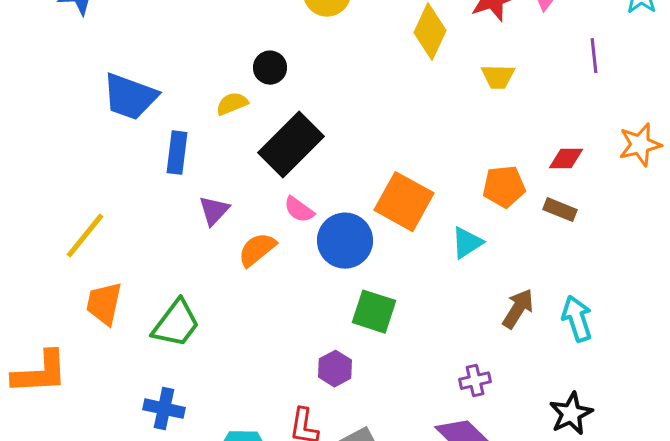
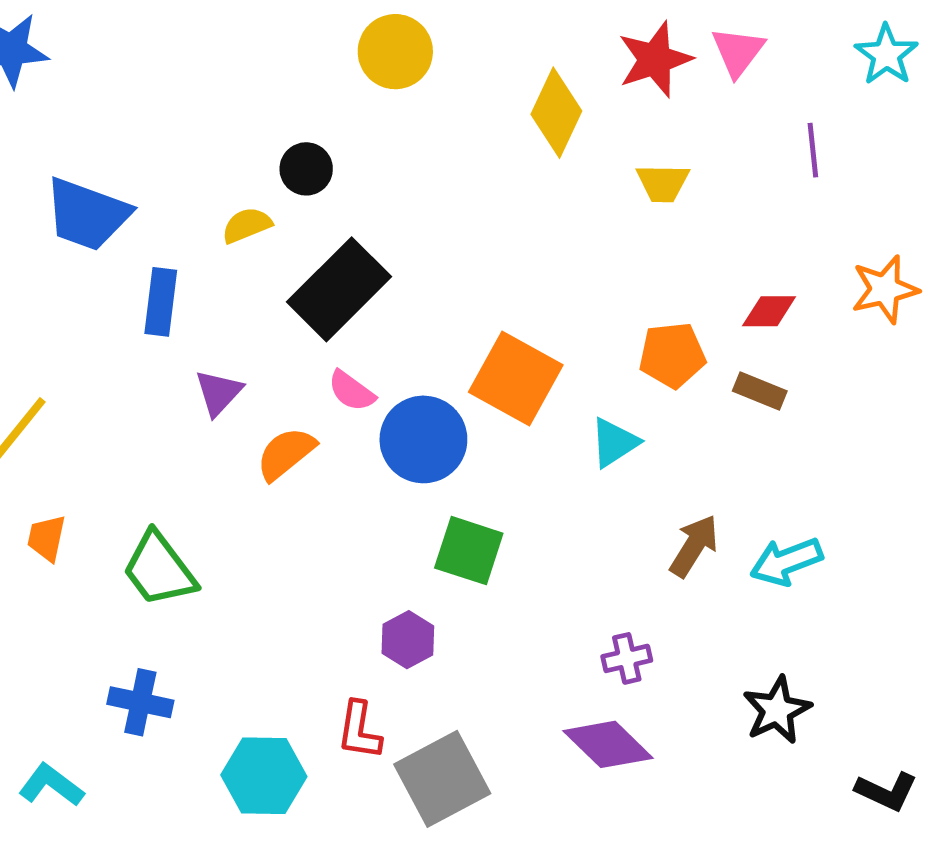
orange trapezoid: (104, 304) -> (47, 538), size x0.7
cyan arrow: (577, 319) -> (786, 561), turned -93
green trapezoid: (176, 324) -> (159, 569), turned 106

